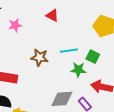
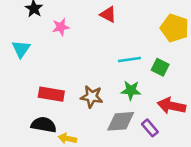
brown star: (39, 57) -> (92, 97), moved
green star: (78, 70) -> (131, 90), moved

